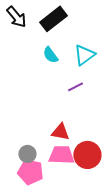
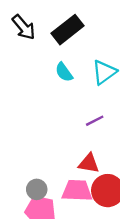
purple line: (75, 87) -> (95, 121), moved
red triangle: (60, 132) -> (89, 163), moved

